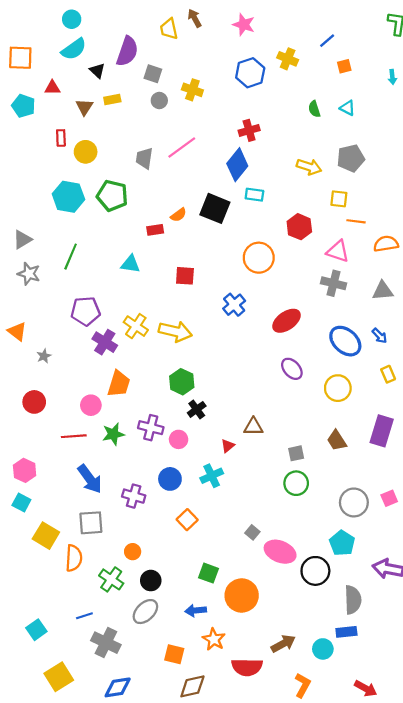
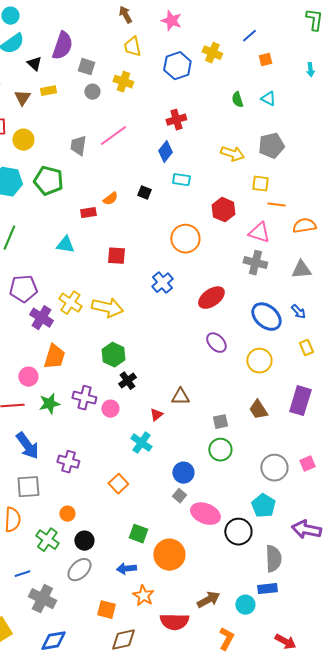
yellow trapezoid: (169, 29) -> (132, 47), moved
blue diamond: (237, 165) -> (165, 152), size x0.7
black square: (215, 208) -> (144, 193), size x0.5
cyan cross: (212, 476) -> (141, 443), turned -30
blue circle: (170, 479) -> (183, 473), moved

